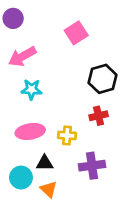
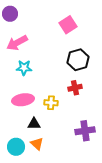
pink square: (76, 33) -> (68, 25), moved
purple cross: (92, 166) -> (85, 131), moved
cyan circle: (21, 178) -> (16, 147), moved

